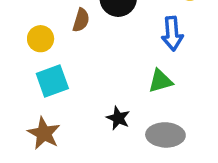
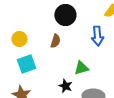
brown semicircle: (81, 20) -> (55, 41), moved
green triangle: (160, 81) -> (81, 68), moved

